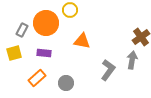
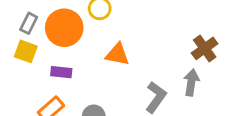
gray rectangle: (22, 30) -> (29, 23), moved
yellow square: (14, 53) -> (26, 51), moved, turned 35

